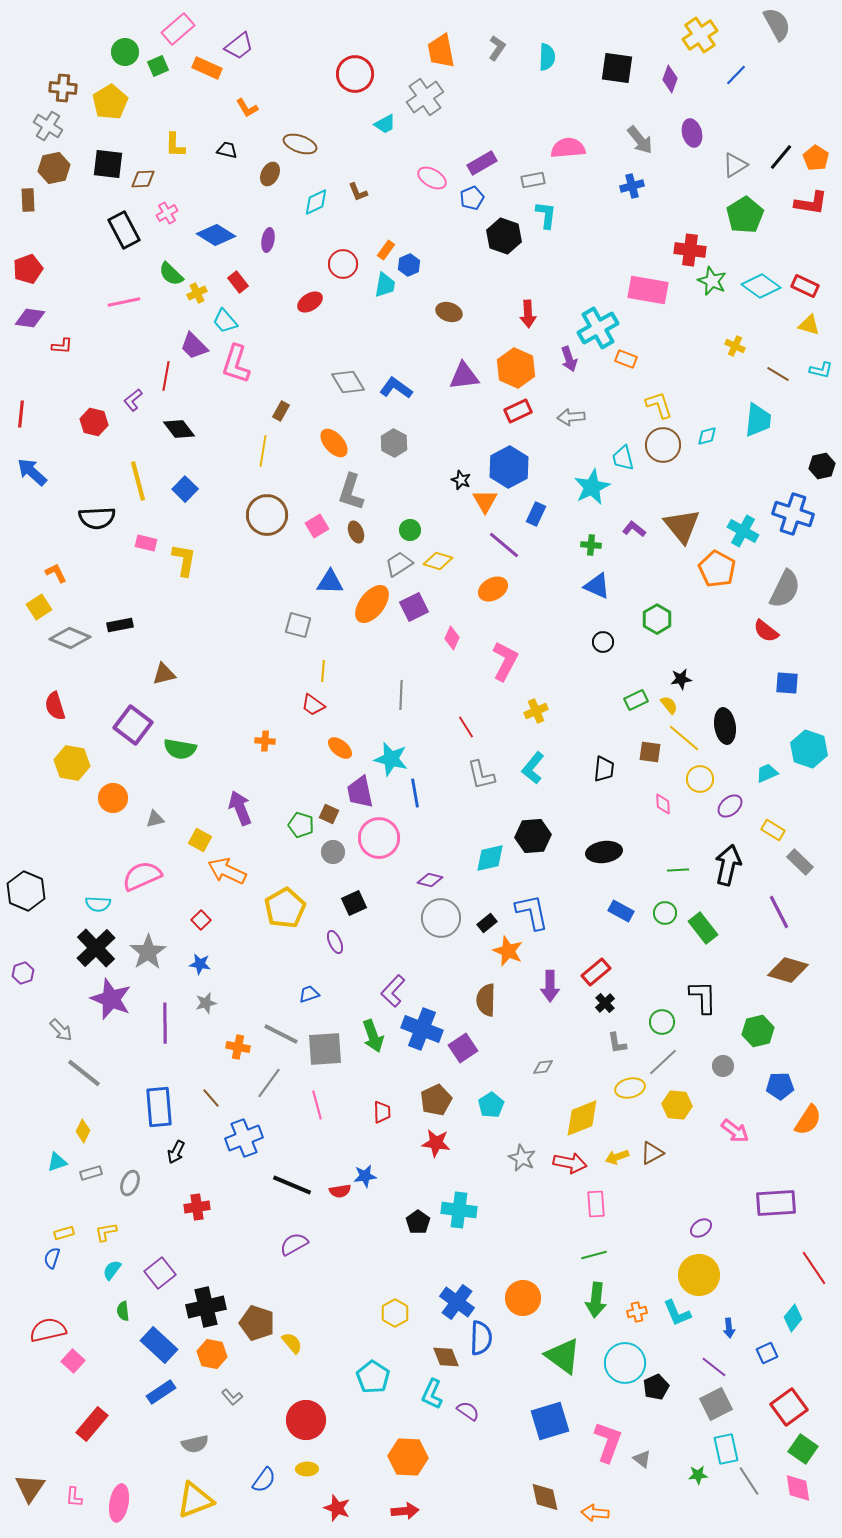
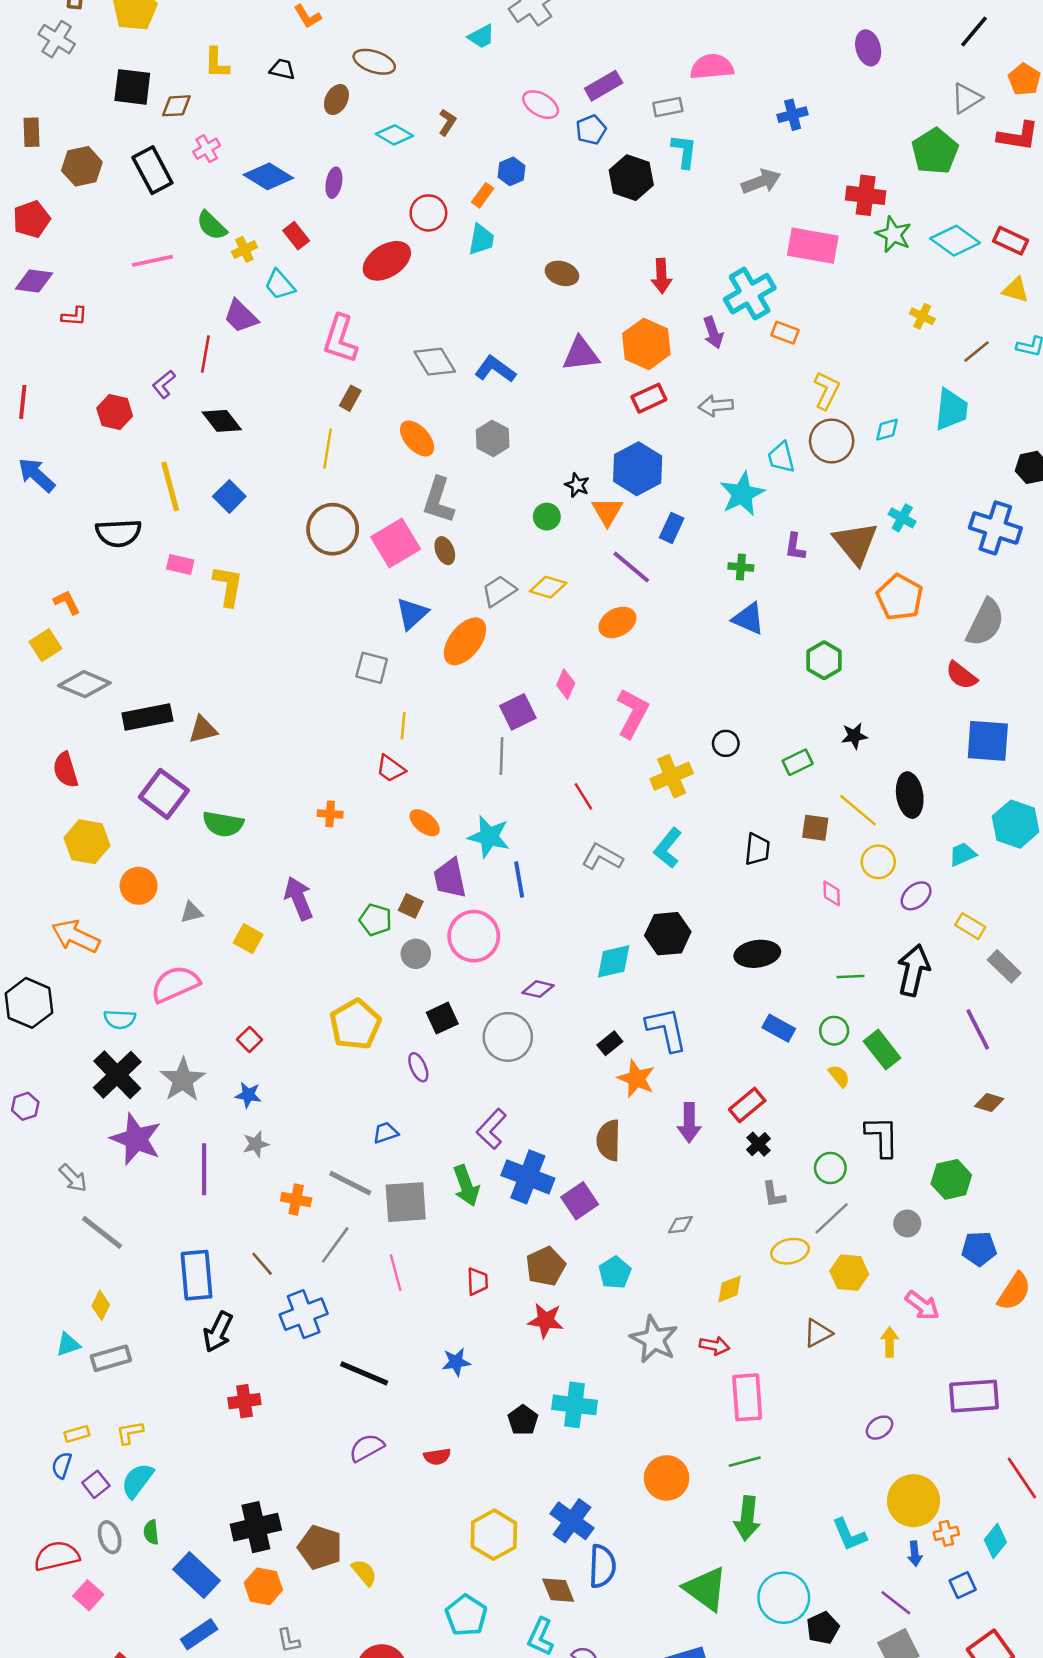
gray arrow: (640, 140) -> (761, 181), moved, turned -72
black line: (781, 157) -> (974, 31), moved
gray triangle: (735, 165) -> (966, 98), moved
brown hexagon: (54, 168) -> (82, 166), moved
brown L-shape: (358, 192) -> (447, 122), turned -125
cyan diamond: (316, 202) -> (394, 135), turned 56
blue hexagon: (409, 265) -> (512, 171), moved
red ellipse: (310, 302) -> (387, 261), size x1.5
pink L-shape: (236, 364) -> (340, 339), moved
brown line: (778, 374) -> (976, 352), turned -70
yellow L-shape: (659, 405) -> (827, 391), turned 44
pink square: (317, 526) -> (396, 543), size x1.6
purple L-shape: (634, 529) -> (795, 547), turned -120
green circle: (410, 530) -> (547, 517), moved
cyan cross: (743, 531) -> (902, 518), moved, size x0.7
blue triangle: (330, 582) -> (412, 614), turned -44
purple square: (414, 607) -> (518, 712), moved
black rectangle: (120, 625) -> (147, 717), moved, size x1.5
black circle: (603, 642) -> (726, 743), moved
blue square: (787, 683) -> (988, 741), size x1.5
yellow semicircle: (669, 705) -> (839, 1076), moved
yellow cross: (536, 711) -> (672, 776), size x1.4
gray L-shape: (481, 775) -> (602, 857), turned 132
orange arrow: (227, 871) -> (76, 936), moved
gray circle: (441, 918) -> (508, 1037), moved
brown diamond: (788, 970) -> (989, 1102), size x0.6
yellow diamond: (582, 1118) -> (730, 1289), size x0.6
black arrow: (176, 1152) -> (218, 1332), size x1.4
yellow arrow: (617, 1157) -> (890, 1342), moved, turned 110
gray star: (522, 1158) -> (654, 1339), size x1.4
red arrow: (570, 1163) -> (714, 1346), size x0.7
gray rectangle: (91, 1173) -> (111, 1358), size x1.4
gray ellipse: (130, 1183) -> (110, 1537), moved, turned -40
red semicircle: (340, 1191) -> (437, 1457), moved
pink rectangle: (596, 1204) -> (747, 1397), size x1.4
cyan semicircle: (112, 1270) -> (137, 1480), size x1.4
purple square: (160, 1273) -> (96, 1484), moved, size x0.7
yellow circle: (699, 1275) -> (913, 1501), moved
orange circle: (523, 1298) -> (667, 1478), moved
orange cross: (637, 1312) -> (946, 1533), moved
yellow hexagon: (395, 1313) -> (494, 1535), size x1.4
gray L-shape: (232, 1397) -> (289, 1641), turned 30

